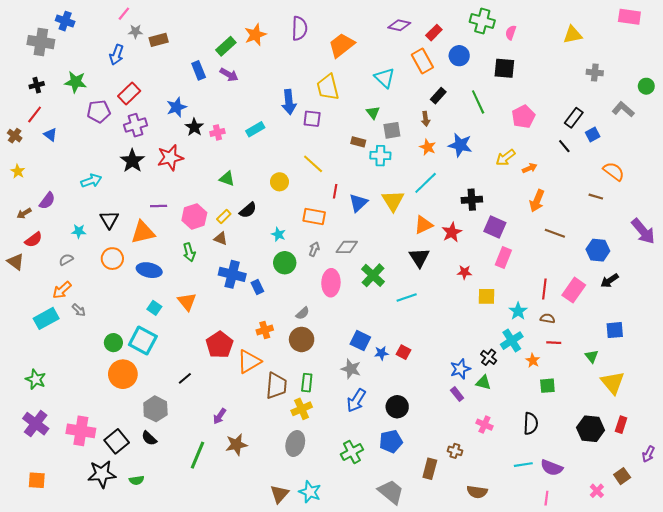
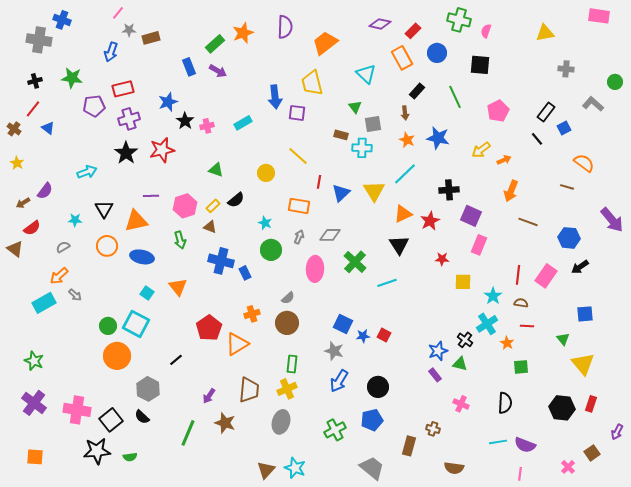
red rectangle: (129, 94) -> (123, 89), turned 30
brown trapezoid: (276, 386) -> (249, 390), moved
brown star: (236, 445) -> (225, 423), turned 30

